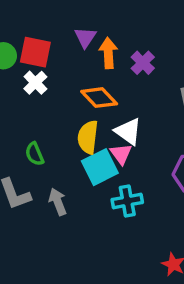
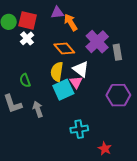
purple triangle: (85, 37) -> (57, 13), turned 48
orange arrow: (108, 53) -> (71, 22), turned -30
purple cross: (143, 63) -> (97, 42), moved, size x1.6
cyan cross: (127, 201) -> (79, 129), moved

